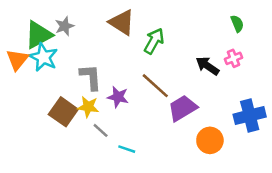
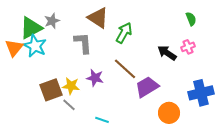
gray L-shape: (91, 77) -> (83, 43), moved
brown square: (63, 112) -> (51, 90), turned 35
gray line: (101, 130) -> (69, 105), moved

